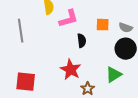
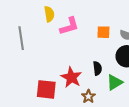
black semicircle: (82, 41) -> (97, 68), moved
red square: (26, 82) -> (46, 89), moved

